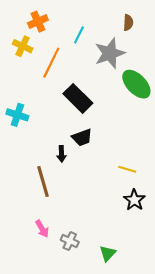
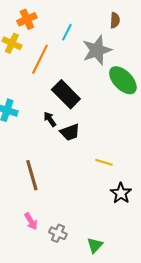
black arrow: (62, 154) -> (50, 119), moved, turned 147
yellow line: (127, 169) -> (104, 162), moved

